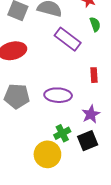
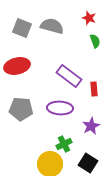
purple rectangle: (68, 39) -> (69, 76), moved
black square: (88, 141) -> (88, 163), moved, turned -36

